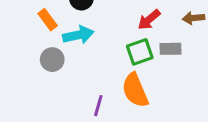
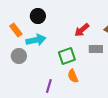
green square: (140, 52) -> (67, 56), moved
orange semicircle: (135, 90) -> (73, 76), size x0.6

